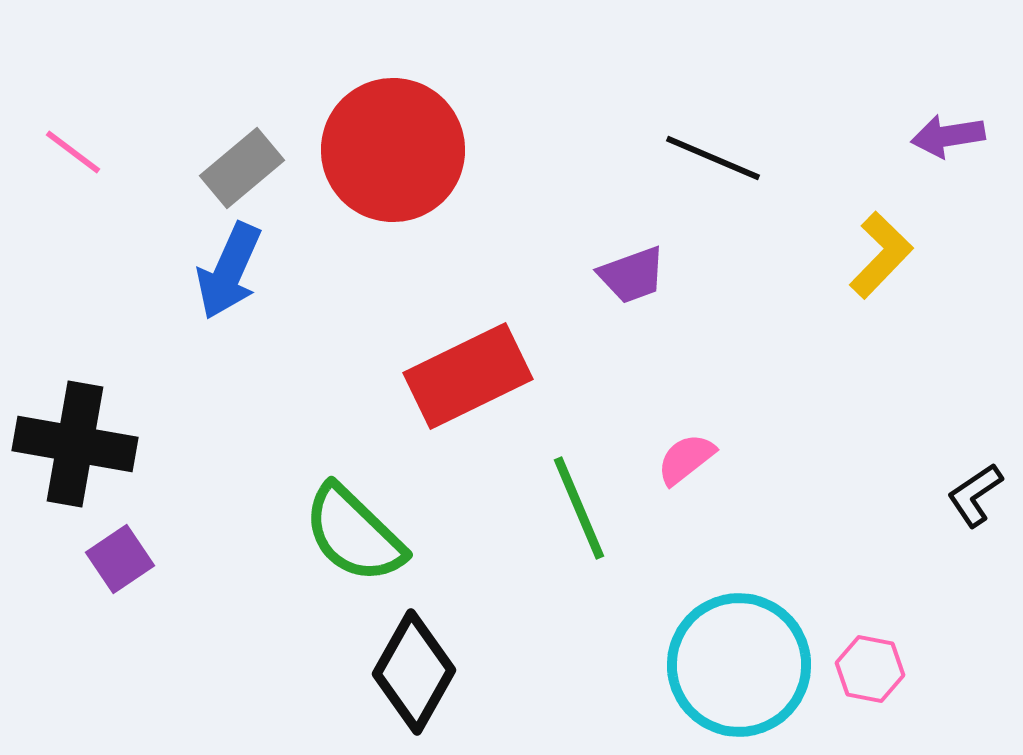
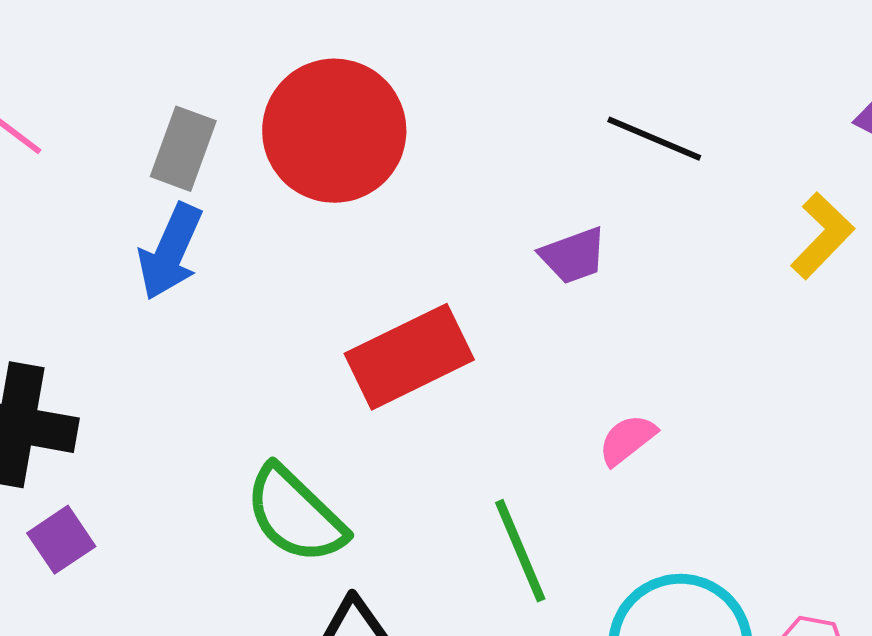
gray rectangle: (242, 168) -> (183, 149), turned -30
green line: (579, 508) -> (520, 551), moved

